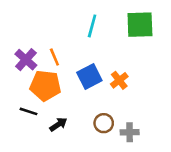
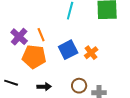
black line: (29, 111) -> (11, 83), moved
black arrow: (58, 124) -> (44, 87), turned 32

